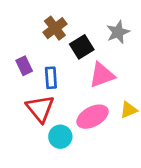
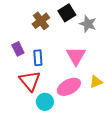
gray star: (118, 32) -> (88, 24), turned -30
black square: (82, 47) -> (67, 13), moved
pink triangle: (102, 75) -> (76, 56), turned -40

